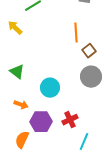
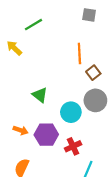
green triangle: (17, 72) -> (40, 95), moved
cyan circle: (50, 88) -> (71, 112), moved
purple hexagon: (41, 122) -> (46, 135), moved

